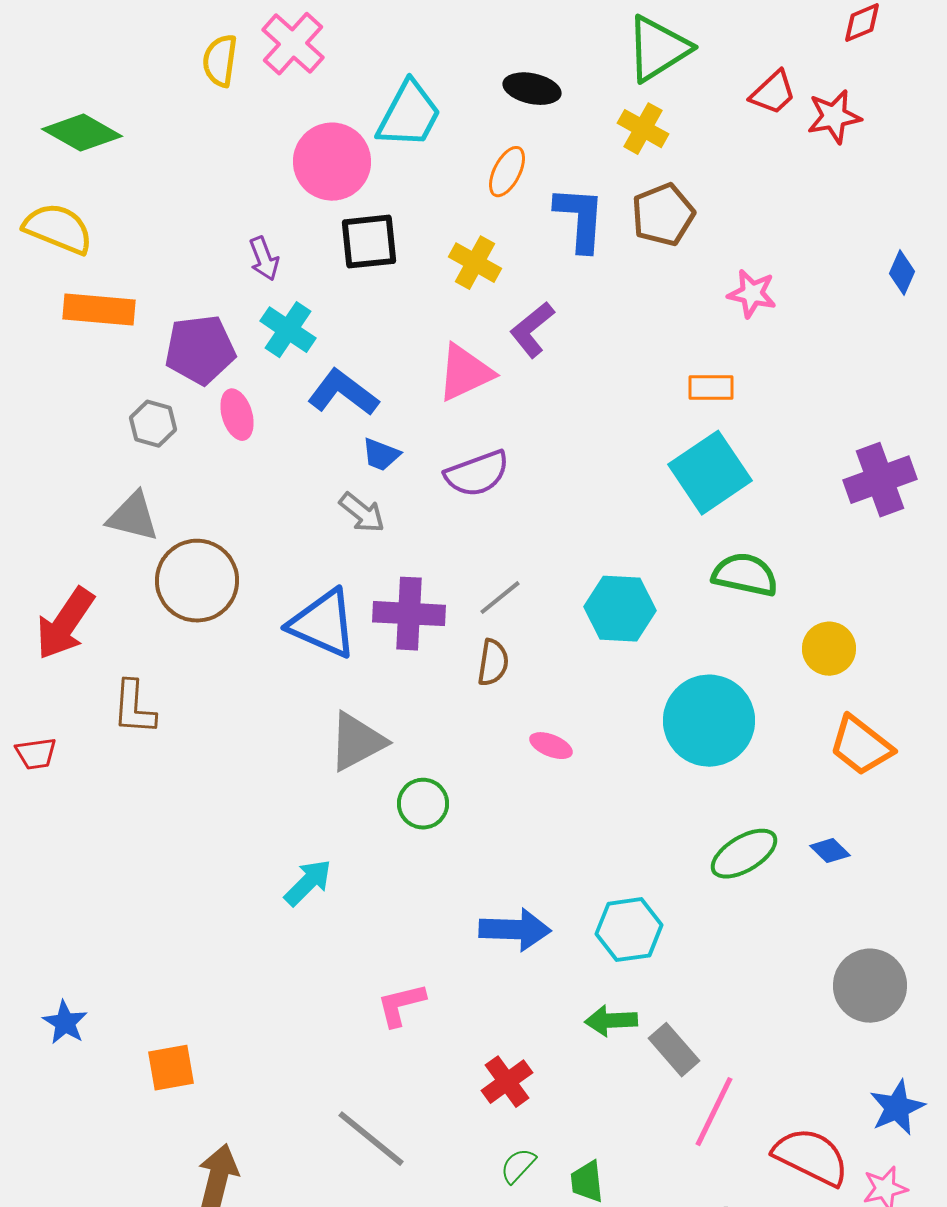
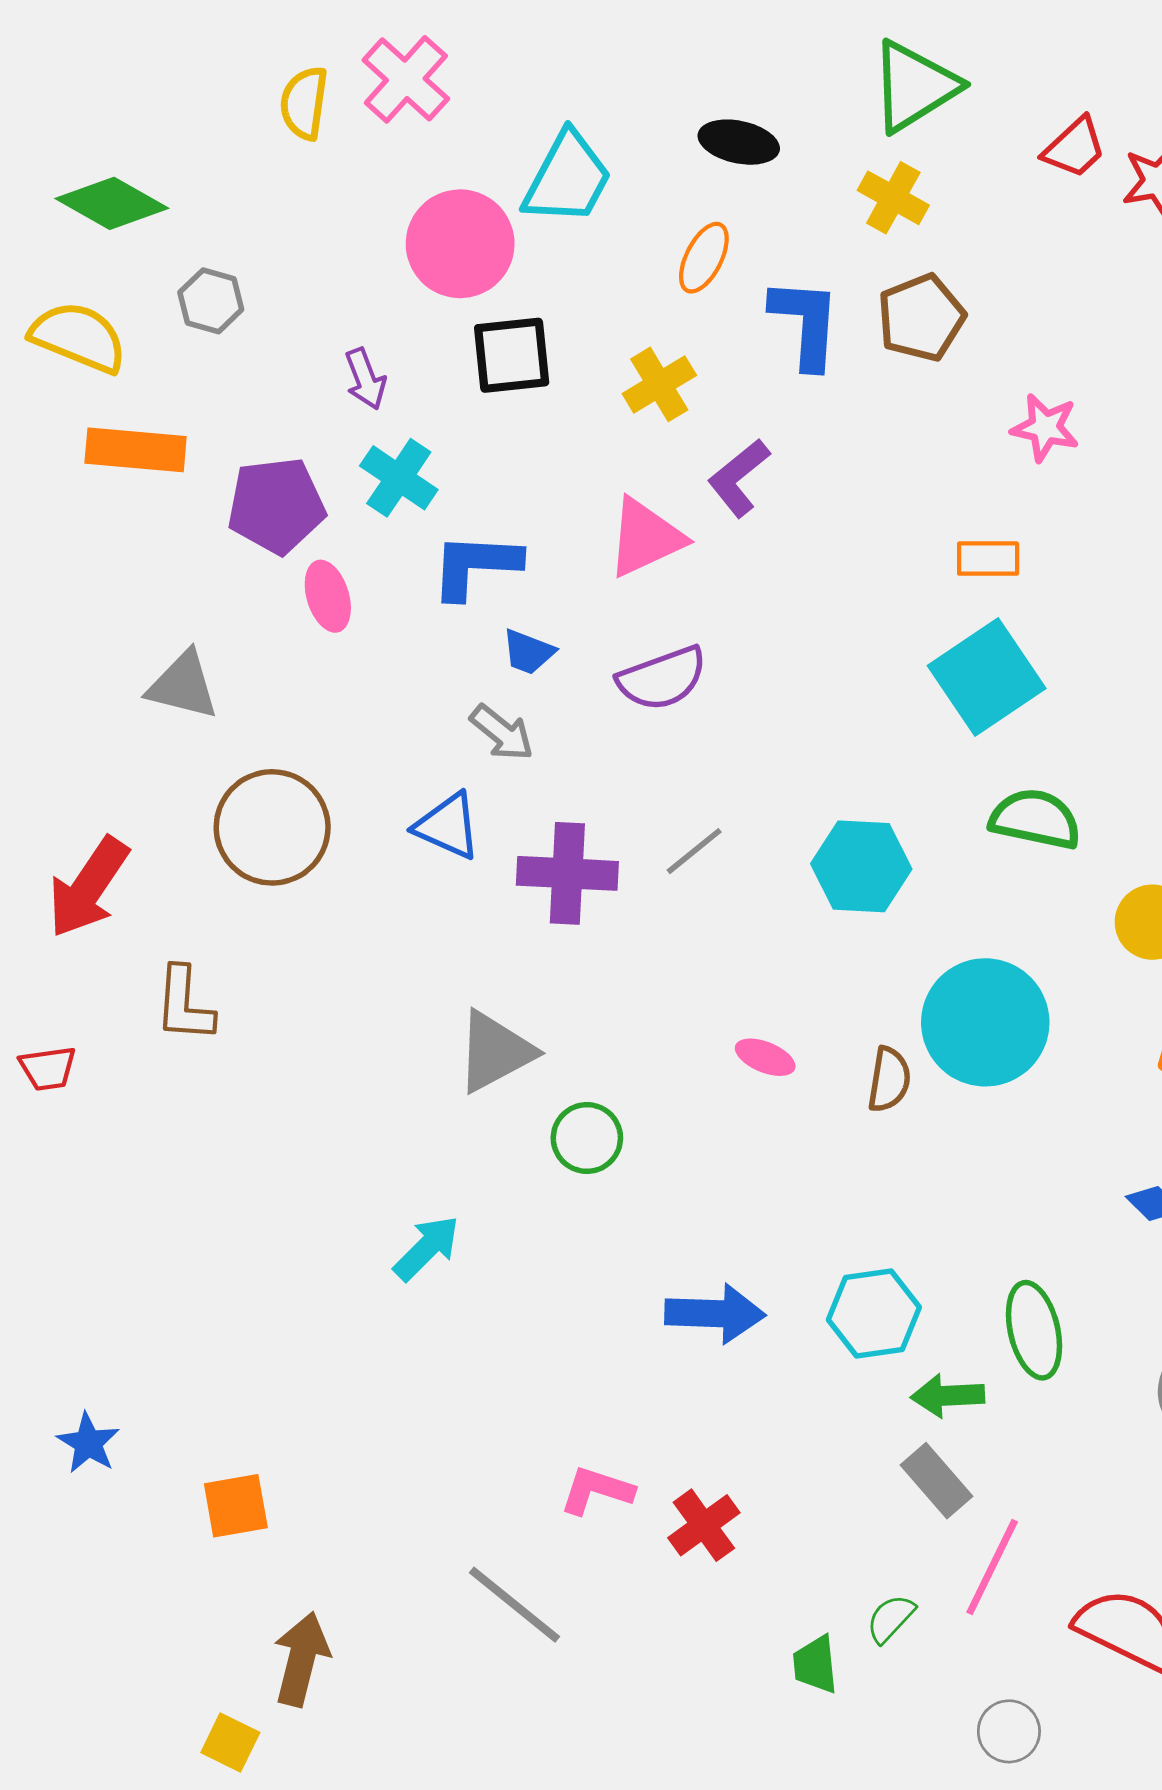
yellow cross: (475, 263) -> (659, 384), turned 30
blue L-shape: (343, 393) -> (475, 566), turned -34
gray hexagon: (153, 424) -> (211, 301), moved
gray triangle: (133, 517) -> (183, 685), moved
blue triangle: (323, 624) -> (448, 826), moved, size x0.7
brown semicircle: (493, 663) -> (889, 1080), moved
green ellipse: (744, 854) -> (1034, 1330), moved, turned -72
pink L-shape: (401, 1005) -> (597, 1490), moved, turned 32
green arrow: (611, 1021) -> (948, 1396), moved
green semicircle: (518, 1166) -> (891, 1619), moved

